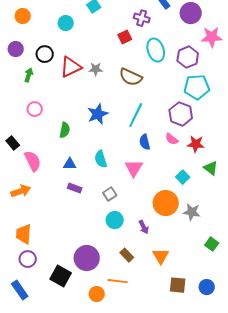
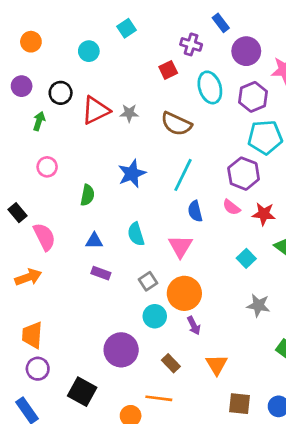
purple circle: (191, 13) -> (246, 51), moved
orange circle: (166, 203) -> (184, 293), moved
purple circle: (87, 258) -> (121, 350), moved

